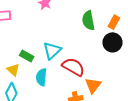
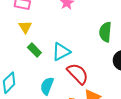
yellow triangle: (13, 70) -> (25, 27), moved
cyan semicircle: (41, 77) -> (47, 86), moved

